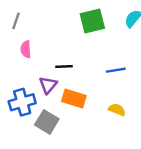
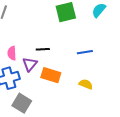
pink semicircle: (26, 49) -> (12, 53), moved
gray square: (47, 122) -> (22, 103), moved

